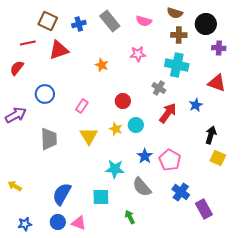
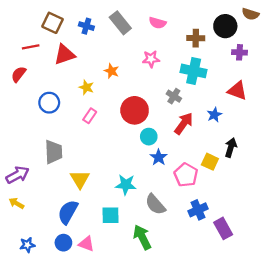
brown semicircle: (175, 13) -> (250, 14), moved
blue cross: (79, 24) -> (86, 26), turned 32
red circle: (123, 101) -> (135, 110), size x1.6
purple arrow: (16, 115) -> (18, 175), moved
yellow star: (116, 129) -> (86, 87), moved
yellow triangle: (89, 136) -> (80, 179), moved
blue star: (145, 156) -> (159, 157), moved
yellow square: (218, 158) -> (210, 162), moved
blue cross: (181, 192) -> (198, 210), turned 30
green arrow: (130, 217) -> (142, 237), size x1.6

